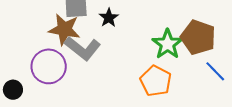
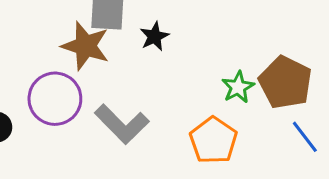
green star: (167, 44) -> (238, 87), size x0.7
gray L-shape: (83, 48) -> (122, 124), moved

